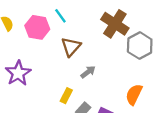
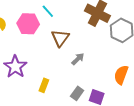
yellow rectangle: (66, 96) -> (44, 85), moved

